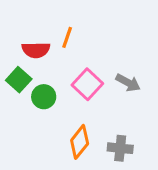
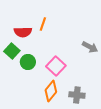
gray arrow: (128, 83) -> (90, 47), moved
pink square: (87, 84) -> (56, 66), moved

